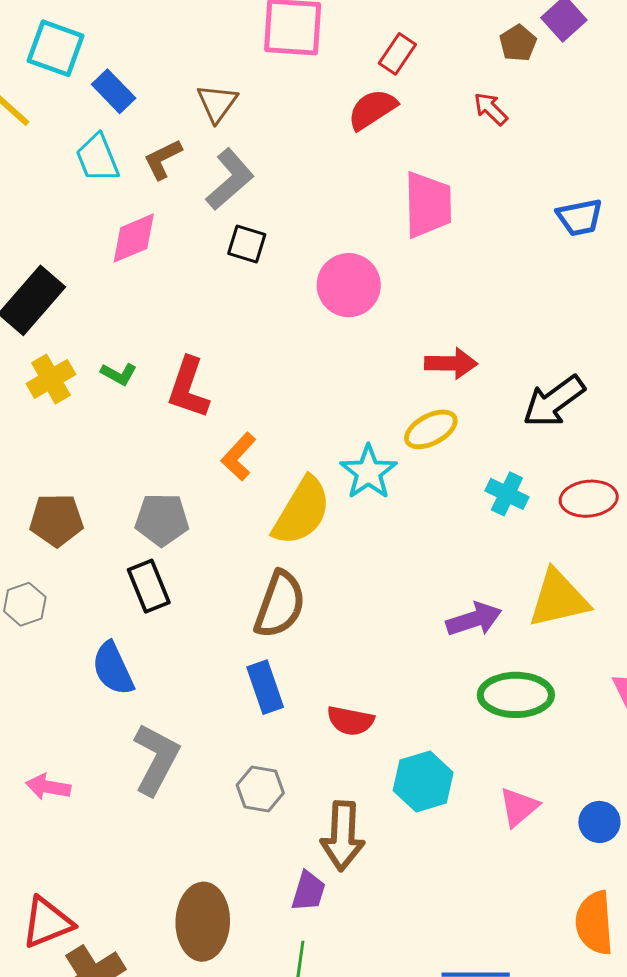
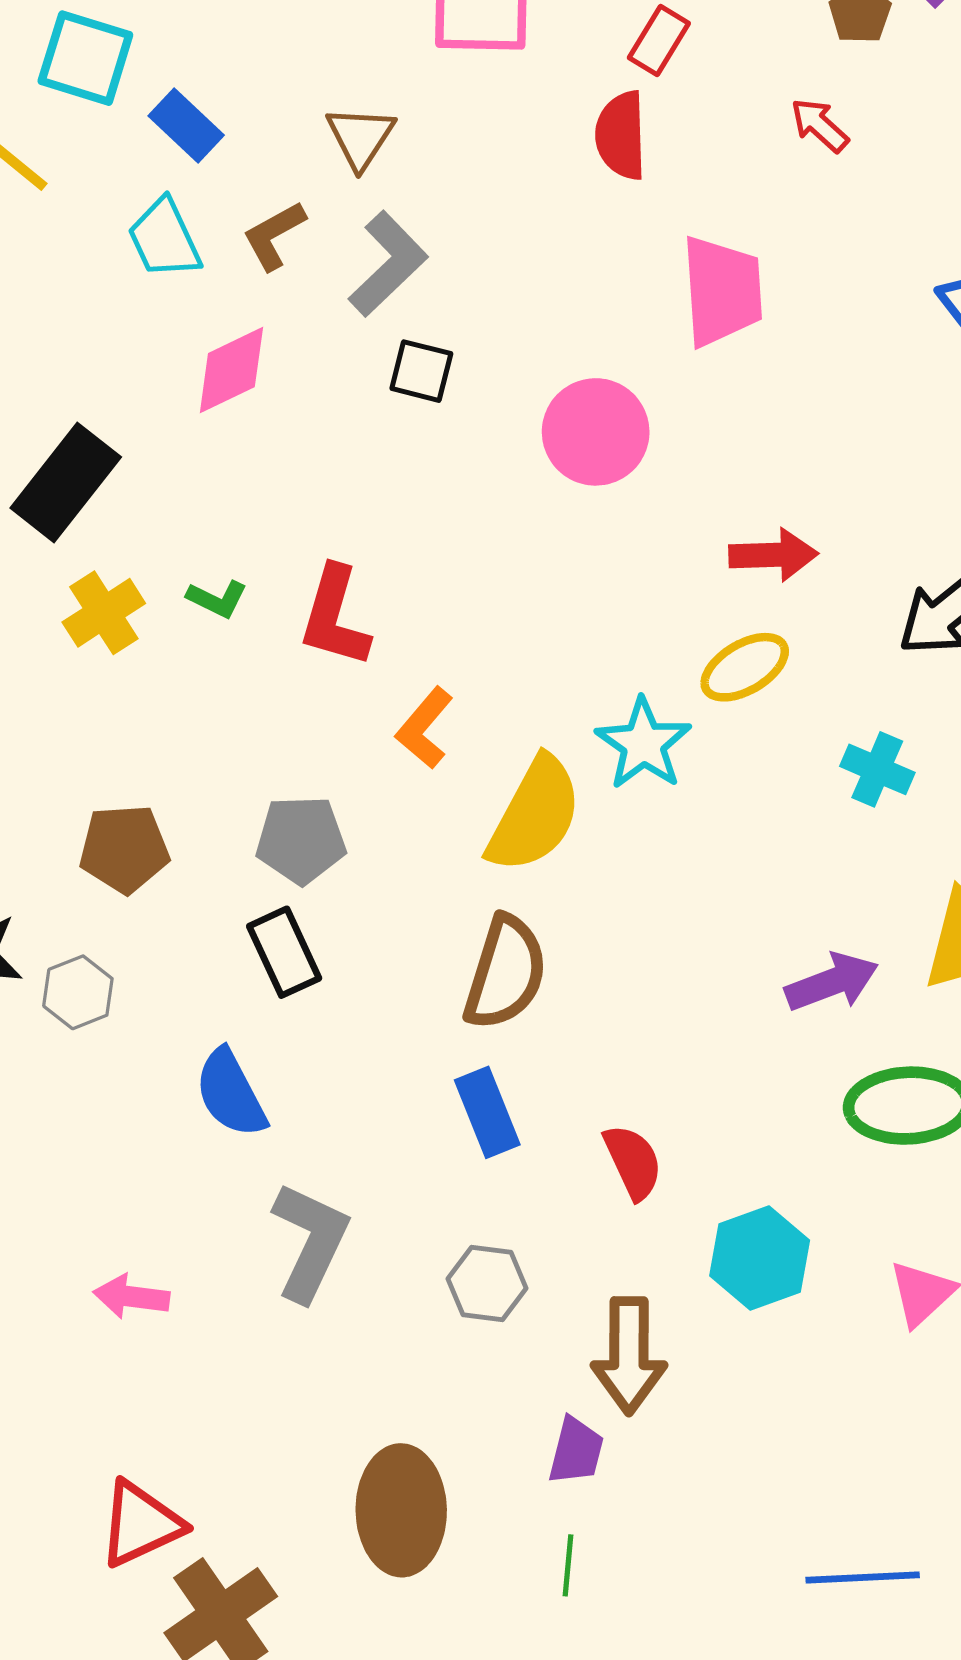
red semicircle: (372, 109) -> (621, 135), turned -56
red semicircle: (350, 721) -> (633, 1162), turned -123

